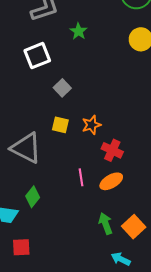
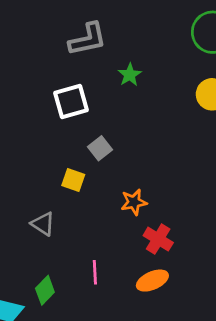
yellow square: (60, 125) -> (73, 180), moved
gray triangle: (26, 148) -> (43, 224), size x0.6
pink line: (81, 177) -> (95, 272), moved

